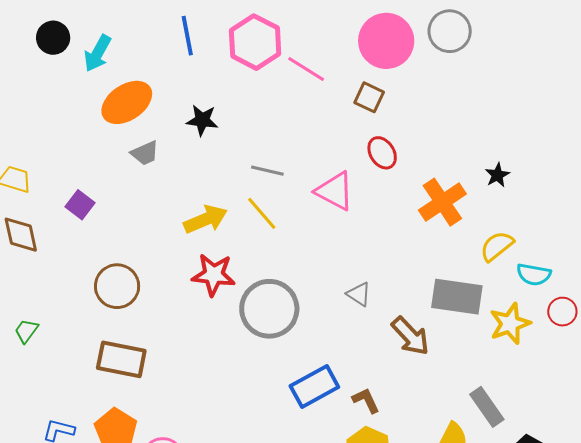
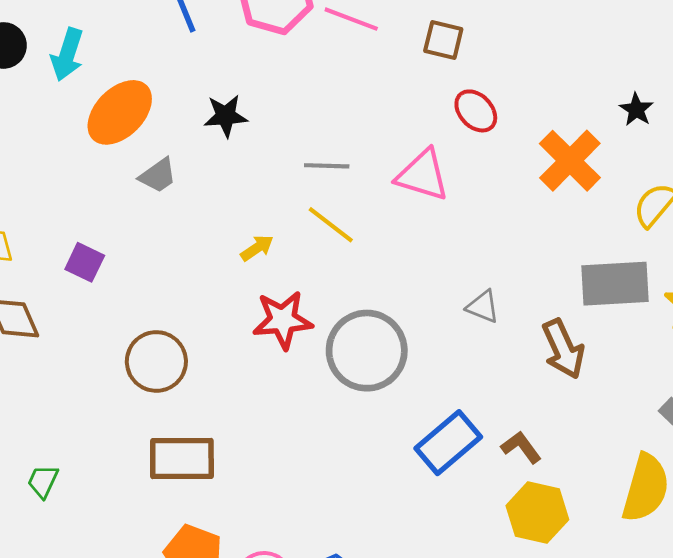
yellow arrow: (206, 219) -> (257, 248), size x0.6
green trapezoid: (26, 331) -> (43, 481), moved
brown arrow: (410, 336) -> (563, 349), turned 30

